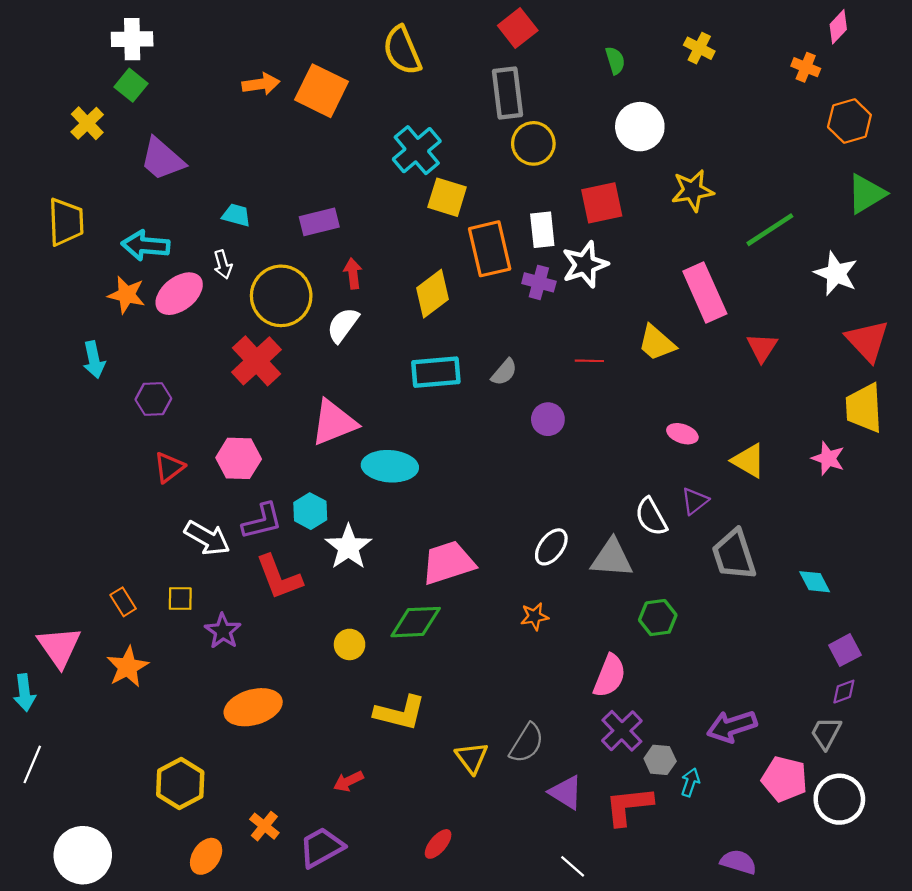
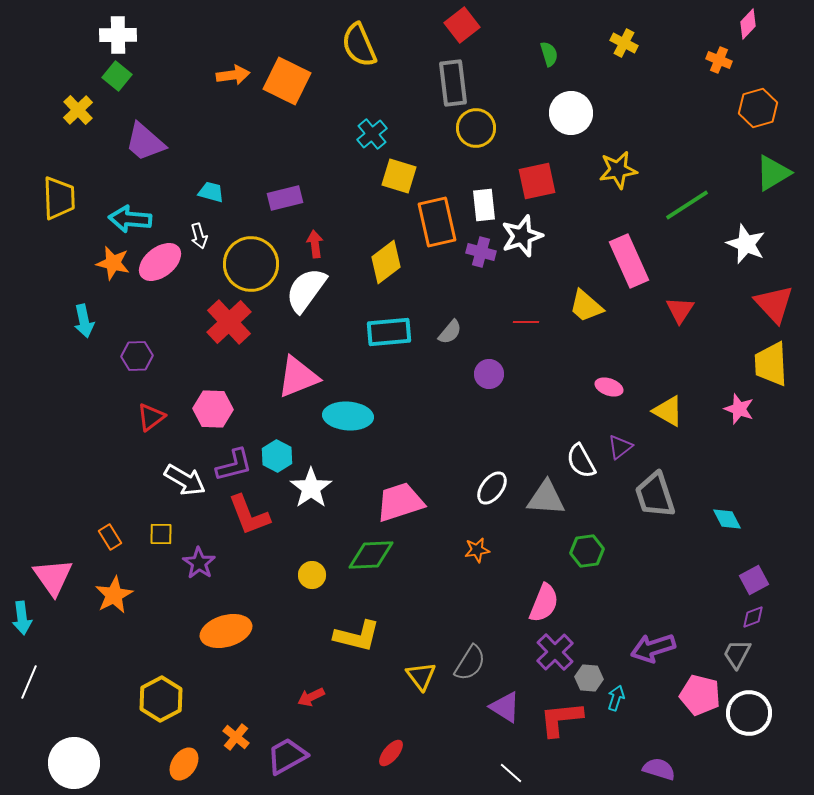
cyan cross: (417, 150) -> (372, 134), size x0.7
white semicircle: (343, 325) -> (306, 290), size x1.4

